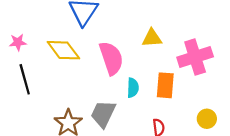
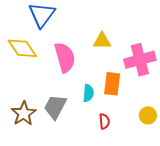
cyan semicircle: (133, 88) -> (88, 93), moved

